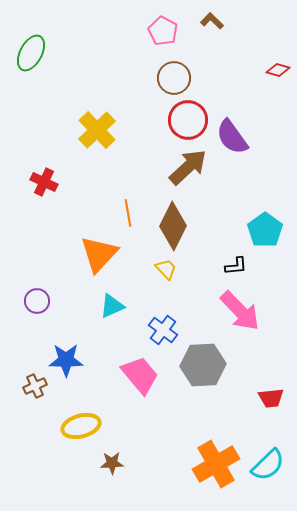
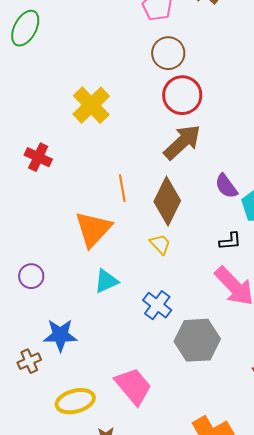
purple semicircle: (232, 137) -> (226, 186), moved, size x0.7
pink trapezoid: (140, 375) -> (133, 386), moved

